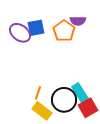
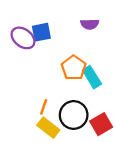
orange pentagon: (64, 31) -> (74, 68), moved
cyan rectangle: (80, 93) -> (92, 77), moved

